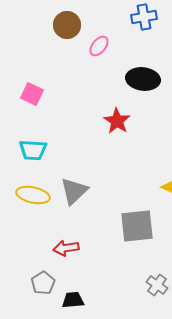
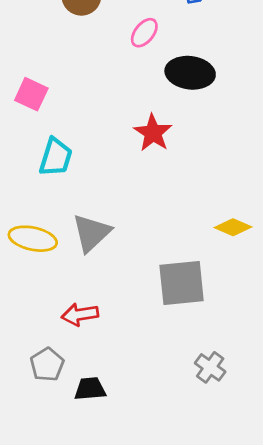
pink ellipse: (99, 46) -> (144, 33), moved
cyan trapezoid: (33, 150) -> (56, 157), moved, turned -76

